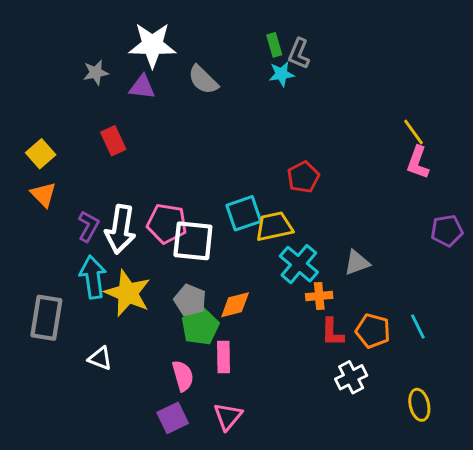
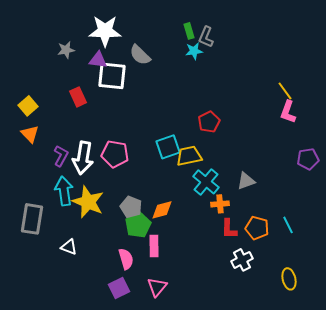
white square: (193, 241) -> (112, 76), moved

